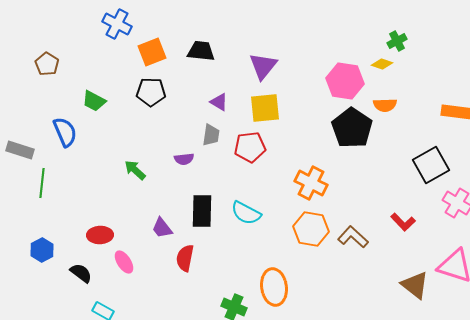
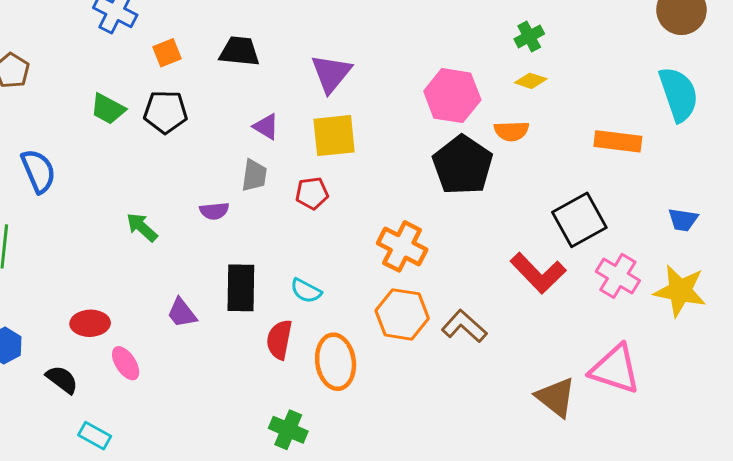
orange square: (152, 52) -> (167, 53), size x0.7
yellow diamond: (382, 64) -> (531, 81), moved
green trapezoid: (94, 101) -> (108, 109), moved
red pentagon: (250, 147) -> (312, 193), size x0.7
cyan semicircle: (246, 213) -> (306, 291), size x0.7
red L-shape: (403, 222) -> (538, 273), moved, size x1.5
red semicircle: (185, 258) -> (279, 340), moved
orange ellipse: (274, 287) -> (336, 362), moved

